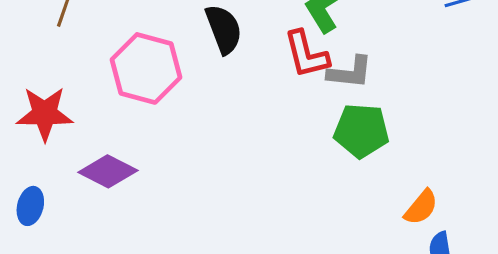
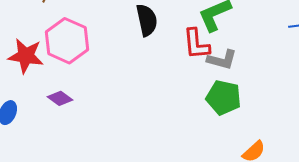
pink hexagon: (146, 68) -> (67, 41), moved
purple diamond: (108, 171) -> (60, 98), size x0.7

